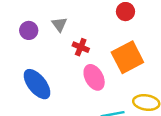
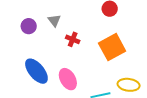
pink ellipse: (94, 77) -> (68, 79), moved

